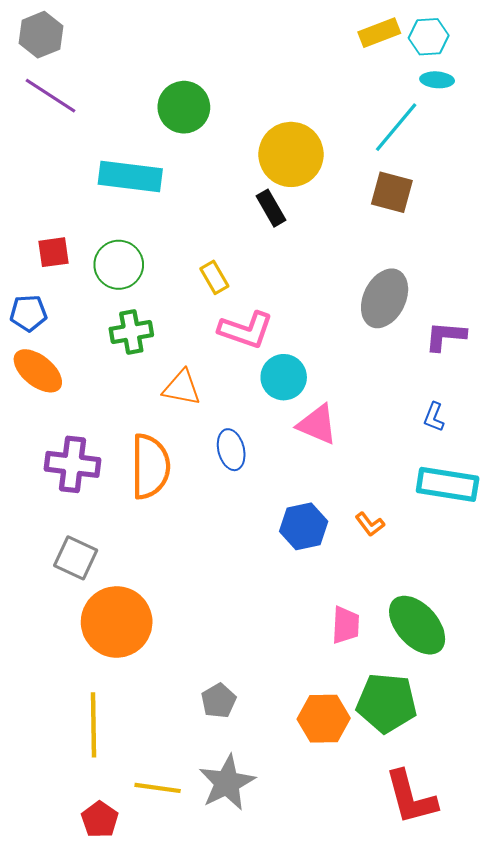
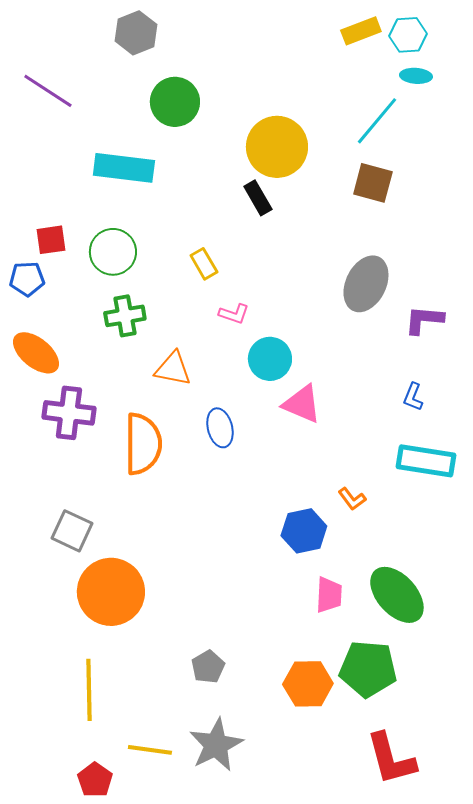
gray hexagon: (41, 35) -> (136, 33), moved
blue pentagon: (28, 313) -> (27, 279), moved
pink L-shape: (246, 330) -> (234, 314), size x0.6
purple cross: (72, 464) -> (69, 413), moved
blue hexagon: (304, 526) -> (304, 531), moved

